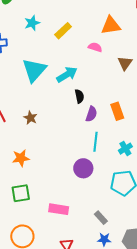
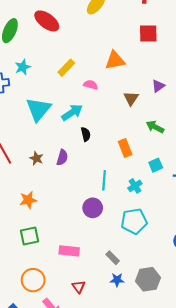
cyan star: (32, 23) -> (23, 67), moved
pink semicircle: (95, 47) -> (91, 85), moved
purple semicircle: (91, 114) -> (62, 157), moved

